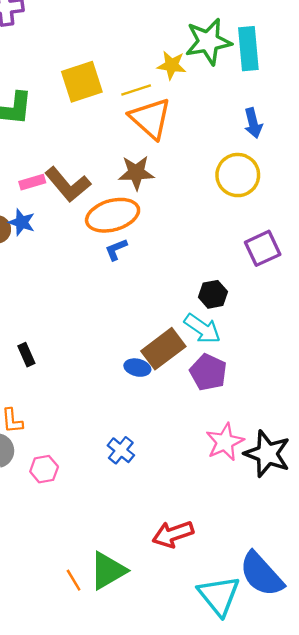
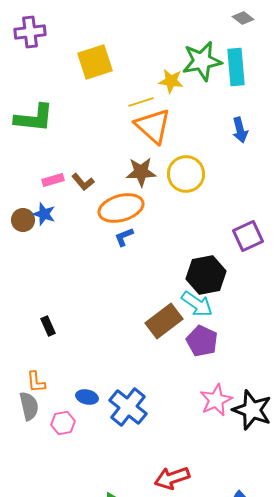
yellow square: (82, 82) -> (95, 62), moved
yellow circle: (238, 175) -> (186, 174), moved
brown L-shape: (68, 184) -> (83, 182), size x0.6
black hexagon: (213, 294) -> (206, 275), size x1.6
blue ellipse: (137, 368) -> (87, 397), moved
blue cross: (121, 450) -> (128, 407), size x1.6

